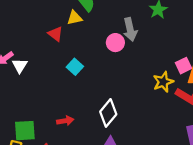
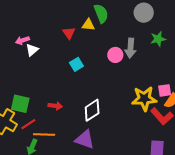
yellow star: (163, 82) -> (144, 99), size x1.4

